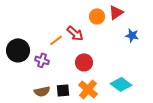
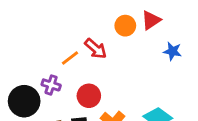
black circle: (18, 50) -> (24, 101), moved
red circle: (84, 62) -> (89, 96), moved

